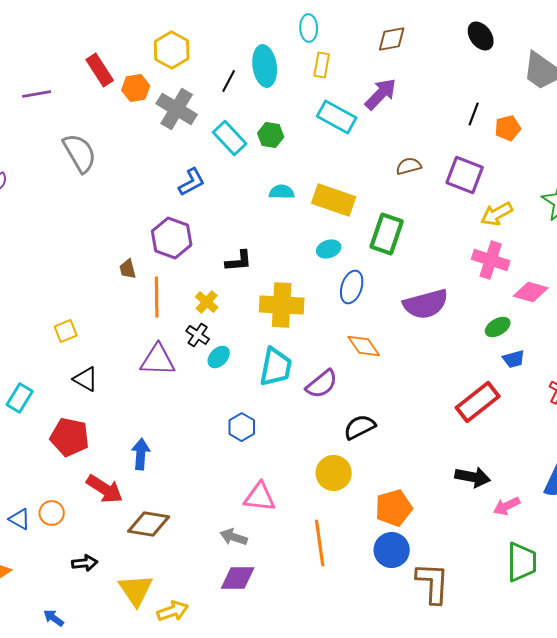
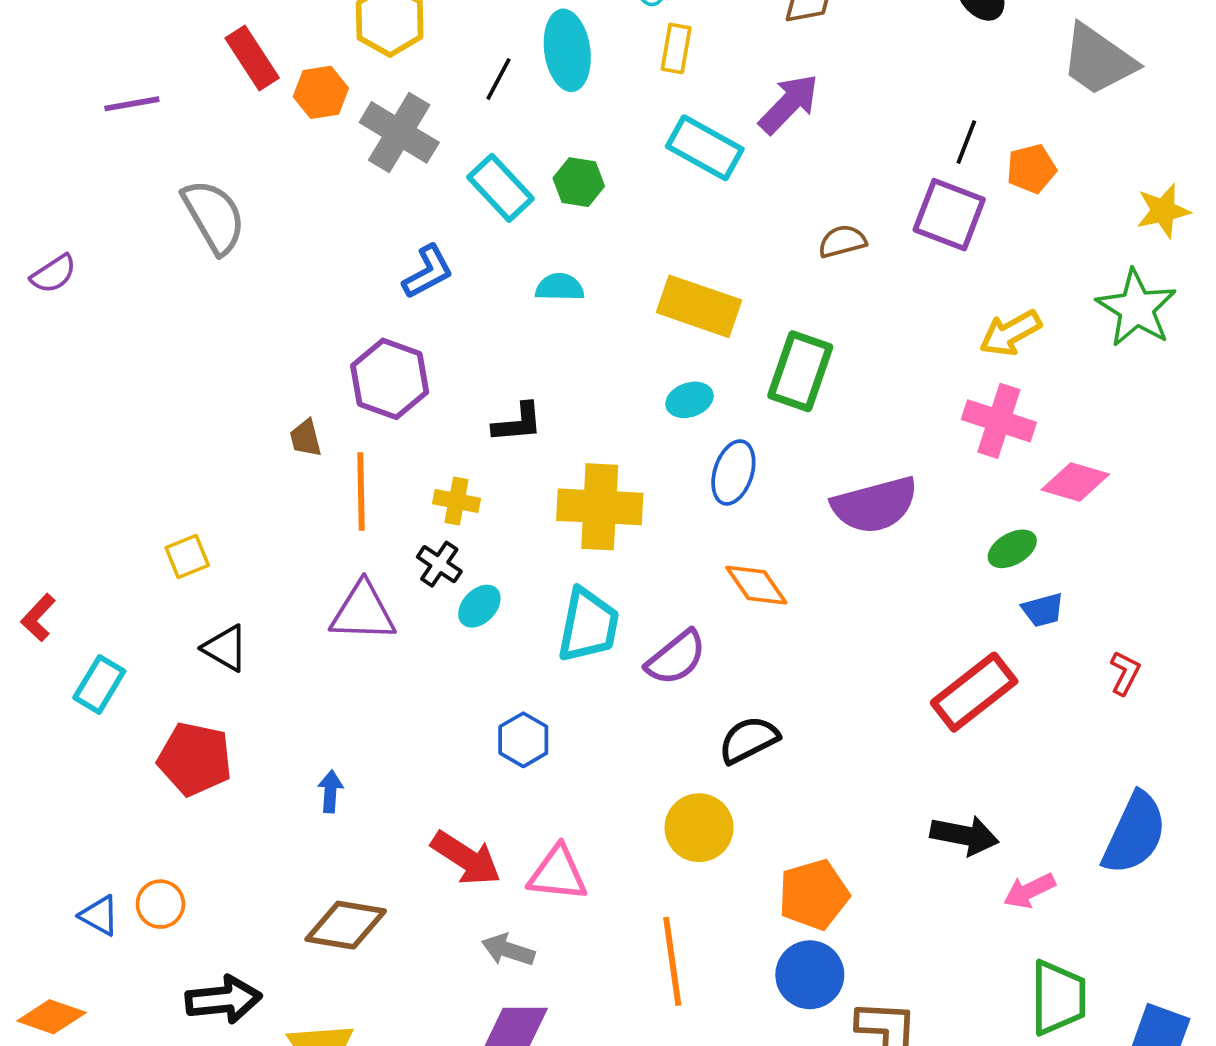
purple square: (465, 175) -> (949, 215), moved
cyan semicircle: (282, 192) -> (560, 287), moved
yellow cross: (207, 302) -> (456, 501), turned -30
blue arrow: (141, 454) -> (330, 791), size x0.7
red arrow: (105, 489) -> (466, 858), moved
black arrow: (85, 563) -> (223, 1000), size x1.5

